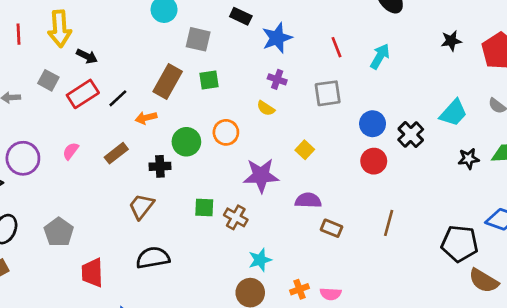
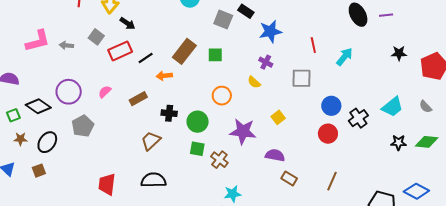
gray square: (198, 39) -> (223, 19), moved
green circle: (186, 142) -> (198, 122), moved
gray pentagon: (59, 232) -> (83, 126), moved

